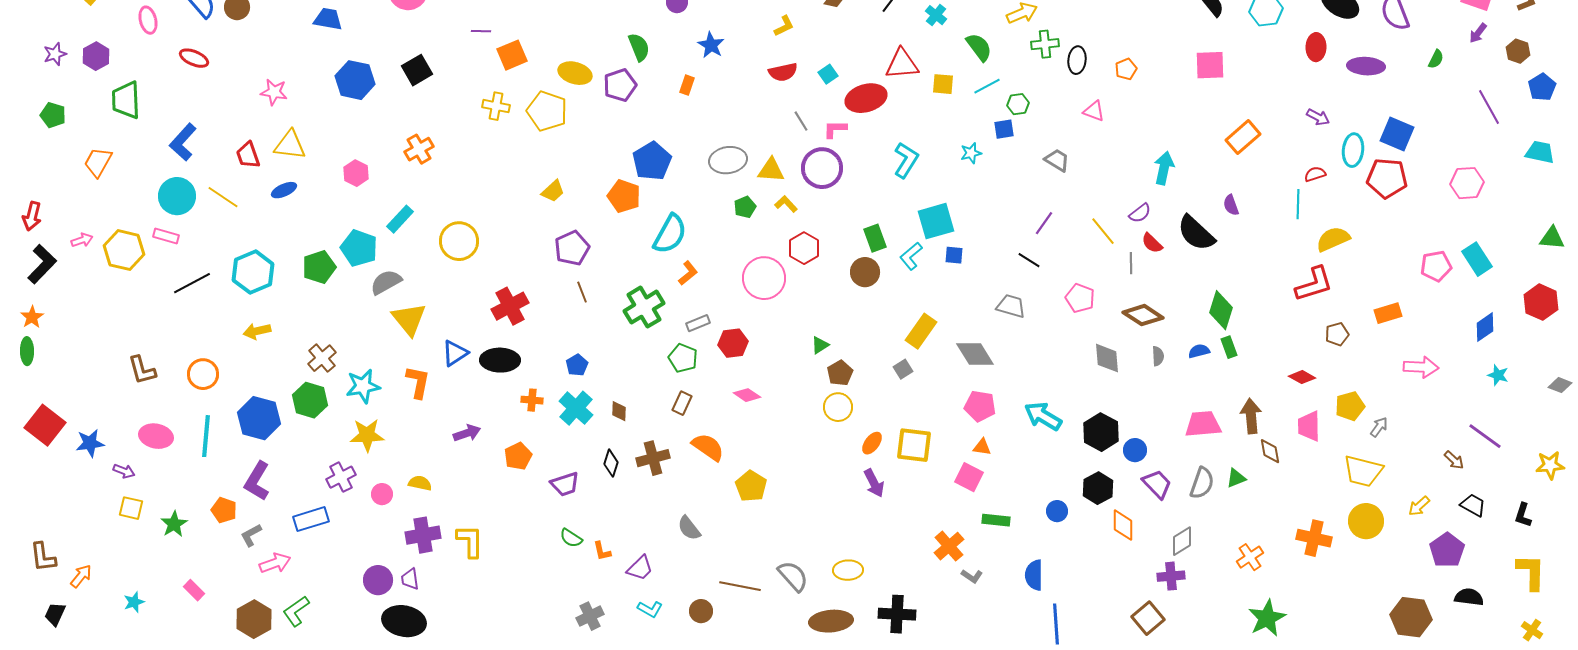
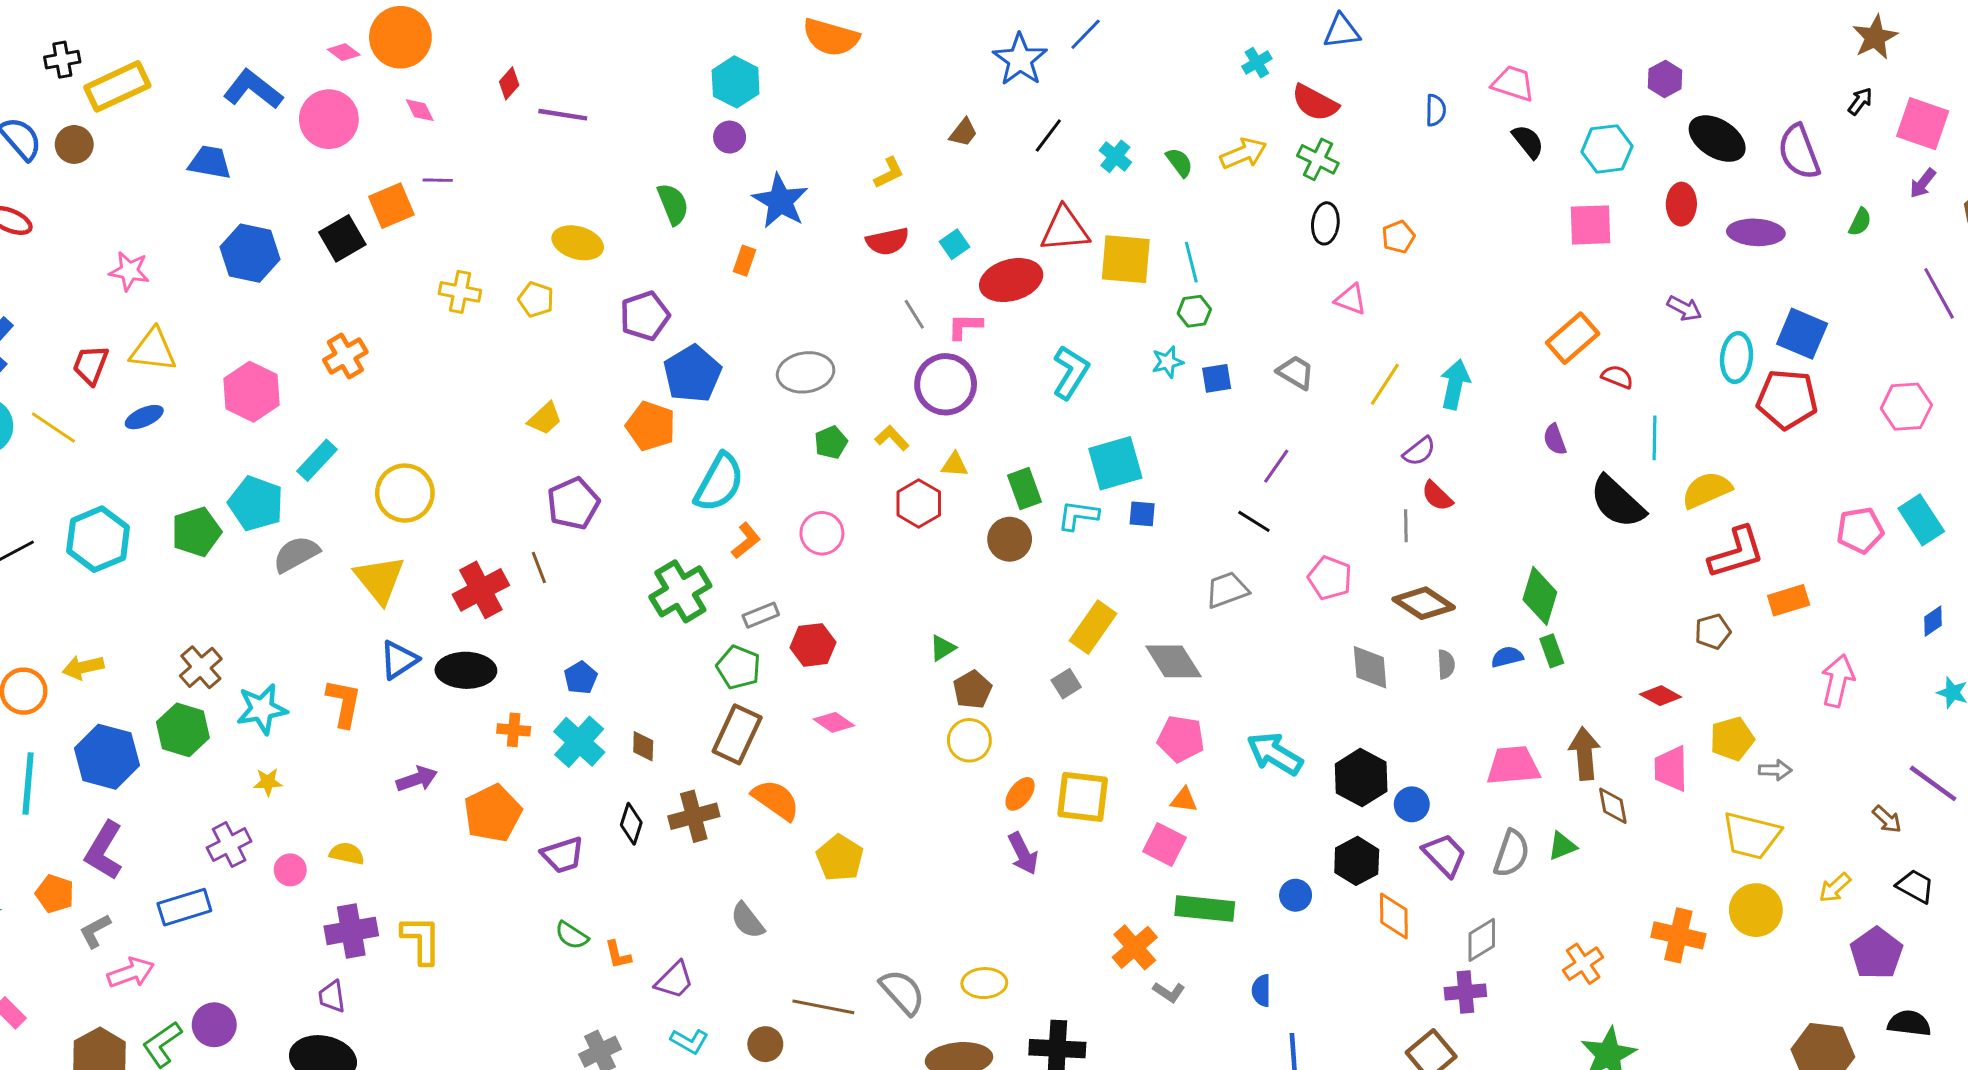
green cross: (1045, 44) -> (1318, 159), moved, turned 32
blue star: (711, 45) -> (780, 201), size x1.4
green semicircle: (979, 47) -> (1179, 162), moved, size x0.7
orange square: (512, 55) -> (391, 206), moved
pink square: (1210, 65) -> (1591, 225), moved
yellow square: (943, 84) -> (1126, 259), size x1.6
purple pentagon: (620, 85) -> (645, 316), moved
cyan line: (987, 86) -> (1191, 262), turned -76
green hexagon: (1018, 104) -> (1194, 311), moved
yellow pentagon: (547, 111) -> (536, 299), size x0.6
blue square: (1004, 129) -> (1217, 378), moved
red trapezoid: (248, 155) -> (91, 365), turned 40
yellow triangle: (771, 170) -> (954, 465), moved, size x0.7
pink hexagon: (356, 173) -> (251, 392), size x1.5
red semicircle: (1315, 174) -> (1617, 377), moved, turned 40
yellow line: (1103, 231) -> (1385, 384), moved, turned 72
black semicircle: (1196, 233) -> (1617, 502), moved
cyan L-shape: (911, 256) -> (1078, 515), turned 48
pink circle: (764, 278) -> (822, 533), moved, size x0.7
red L-shape: (1314, 284) -> (1736, 553), moved
brown line: (582, 292) -> (539, 568), moved
gray trapezoid: (1011, 306) -> (1227, 590), turned -36
yellow triangle: (409, 319) -> (380, 579), moved
blue diamond: (1485, 327) -> (1933, 621), size x0.7
yellow arrow: (257, 331) -> (83, 667), moved
pink arrow: (1421, 367) -> (1838, 681), turned -80
brown rectangle: (682, 403) -> (737, 734), size x1.6
gray arrow: (1379, 427) -> (1775, 770), turned 55
yellow star: (367, 435) -> (268, 782), size x0.6
orange pentagon: (518, 456) -> (493, 813), size x1.4
green rectangle: (996, 520) -> (1205, 909), size x1.4
blue semicircle: (1034, 575) -> (1261, 991), size x0.7
purple circle: (378, 580) -> (214, 1025), moved

